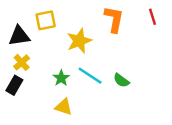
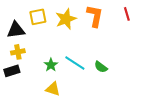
yellow star: (79, 41) -> (66, 19), moved
yellow cross: (22, 62) -> (18, 52), turned 32
black rectangle: (14, 85) -> (12, 71), turned 42

